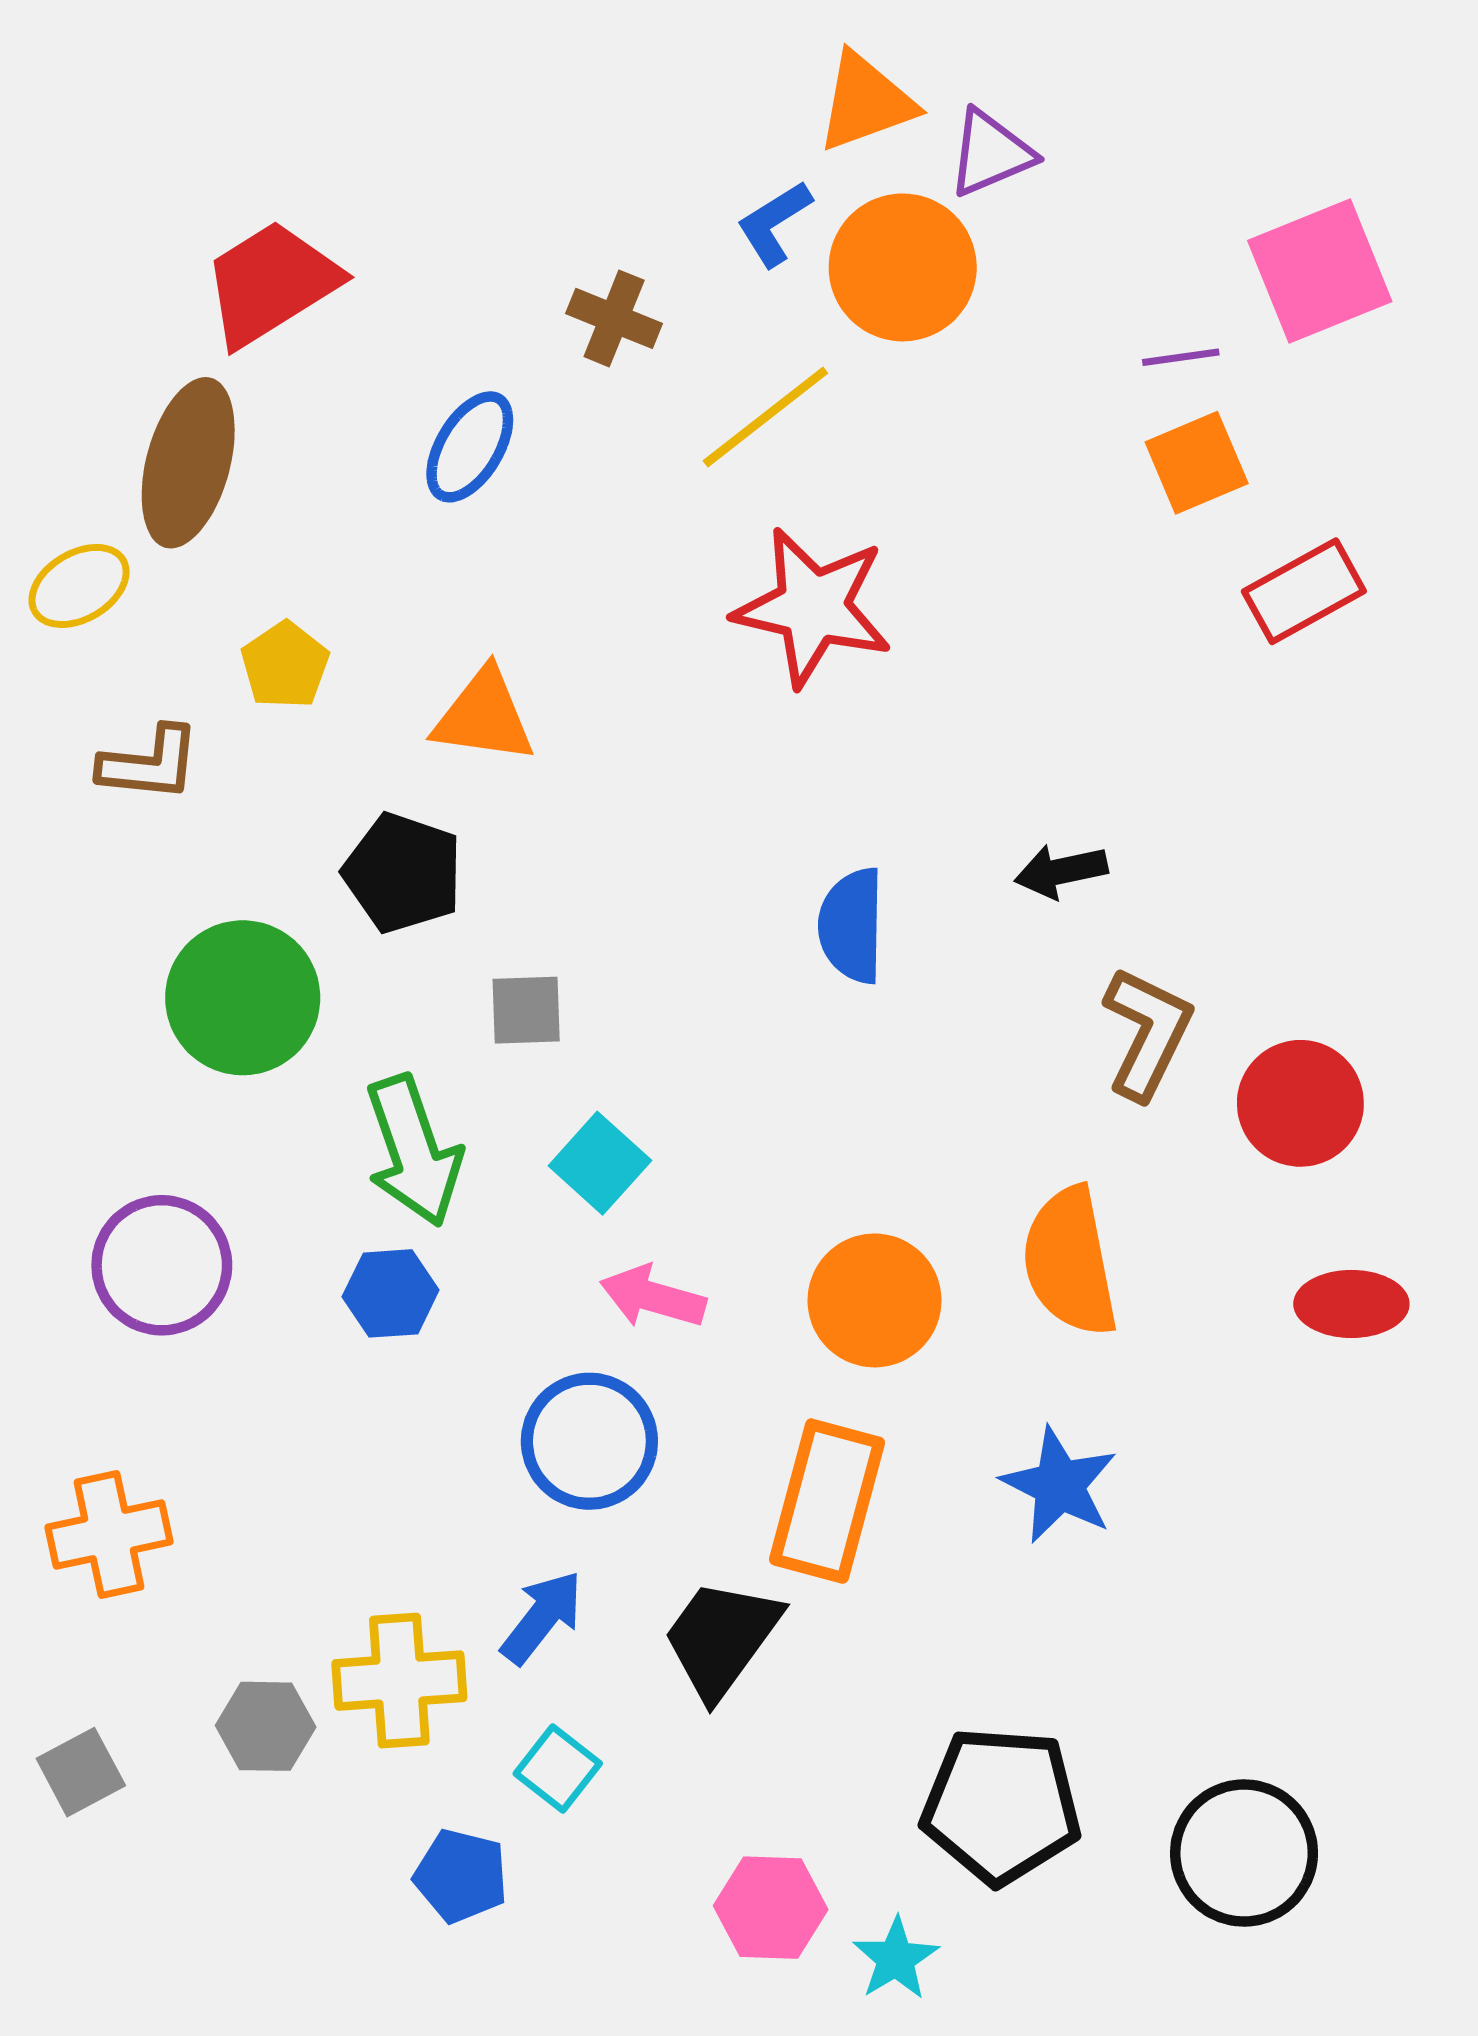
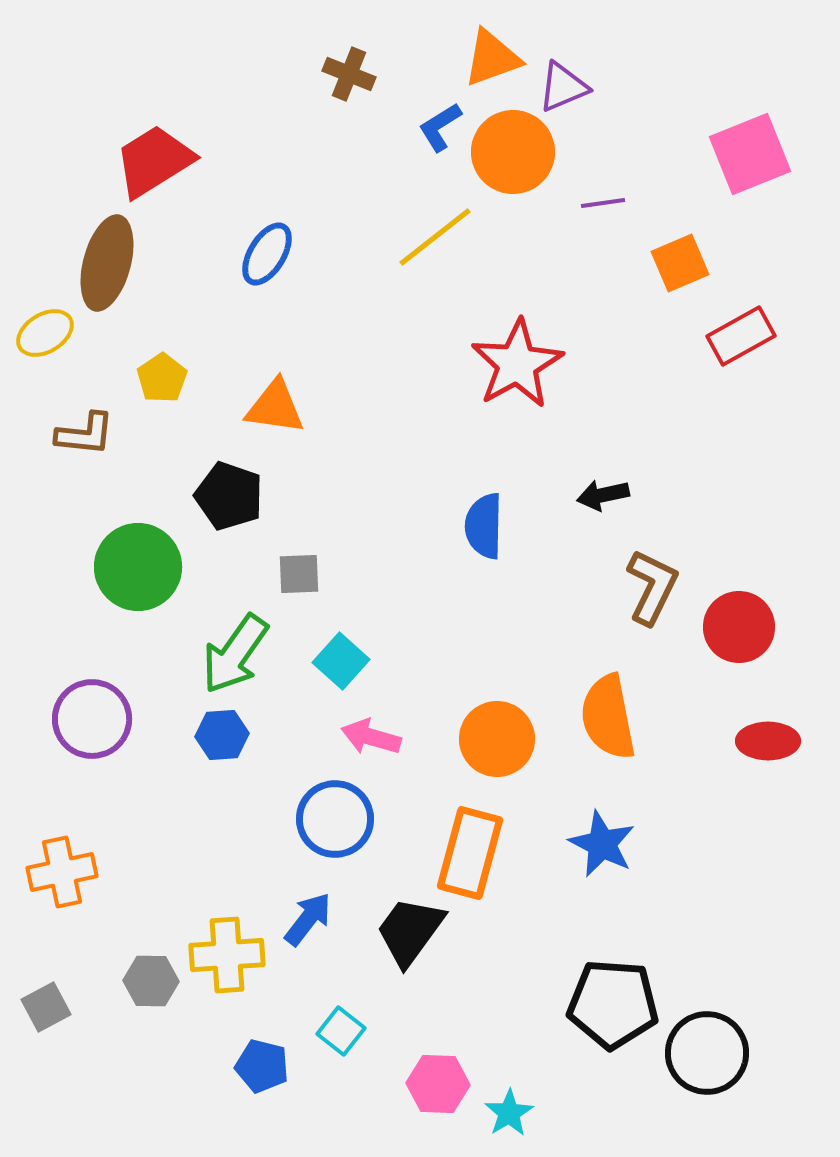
brown cross: (614, 318) -> (349, 74), moved
purple line: (1181, 357) -> (603, 203), moved
red star: (813, 607) -> (517, 364), moved, turned 30
green arrow: (413, 1151) -> (235, 654), turned 54
cyan square: (558, 1769) -> (341, 1031), moved
black pentagon: (1001, 1806) -> (613, 1004), moved

